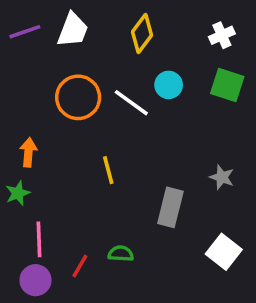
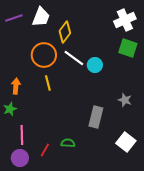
yellow diamond: (142, 33) -> (65, 32), moved
white cross: (222, 35) -> (125, 20), size x1.5
cyan circle: (169, 85) -> (95, 65), moved
yellow line: (108, 170) -> (48, 83), moved

